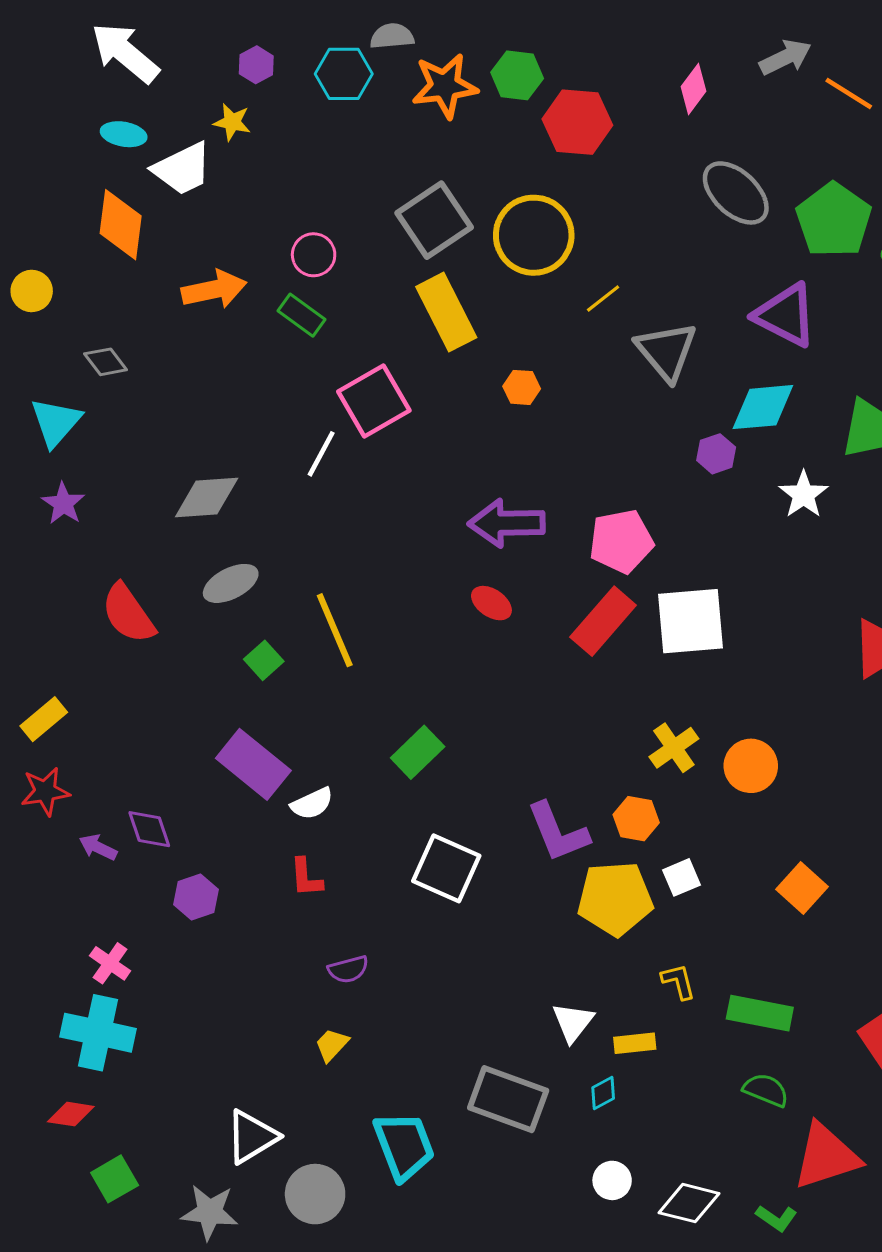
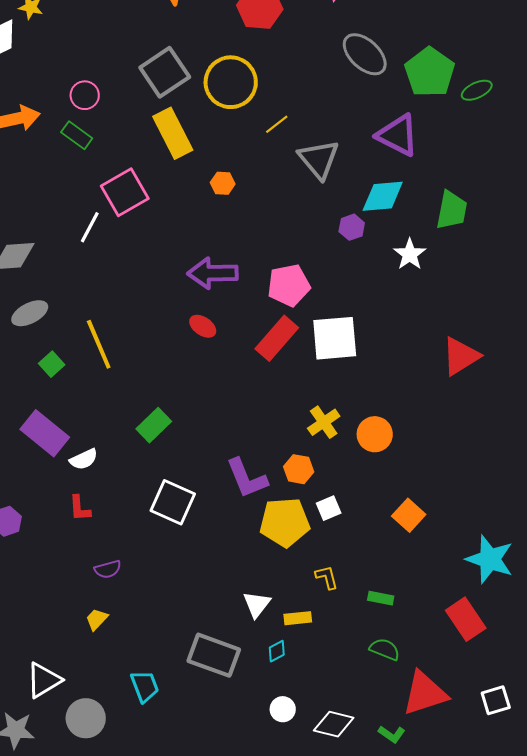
green rectangle: (760, 1013) -> (381, 598), size x0.6
cyan trapezoid: (404, 1146) -> (145, 686), size x0.7

